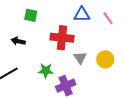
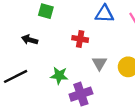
red cross: (62, 38) -> (80, 39), size x0.6

